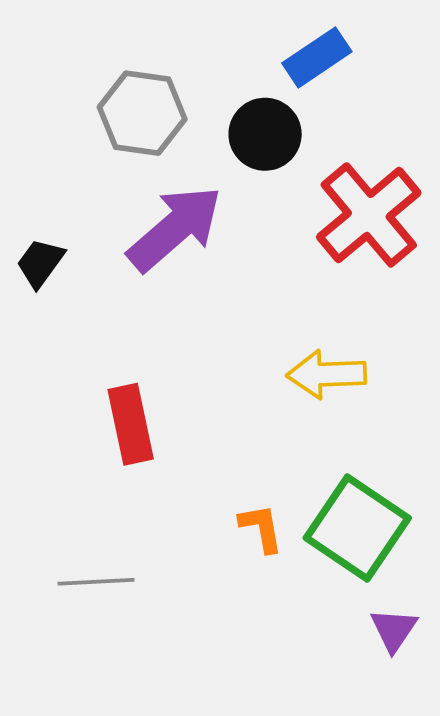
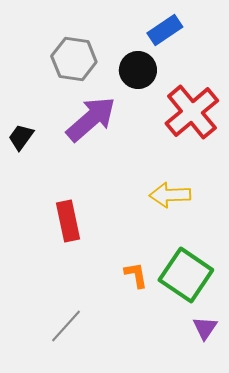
gray line: (96, 582) -> (66, 326), moved, turned -45

